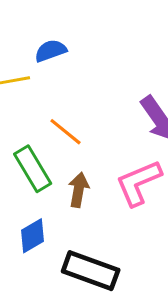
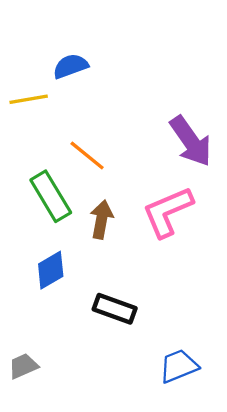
black rectangle: (91, 271) -> (115, 309), size x0.7

